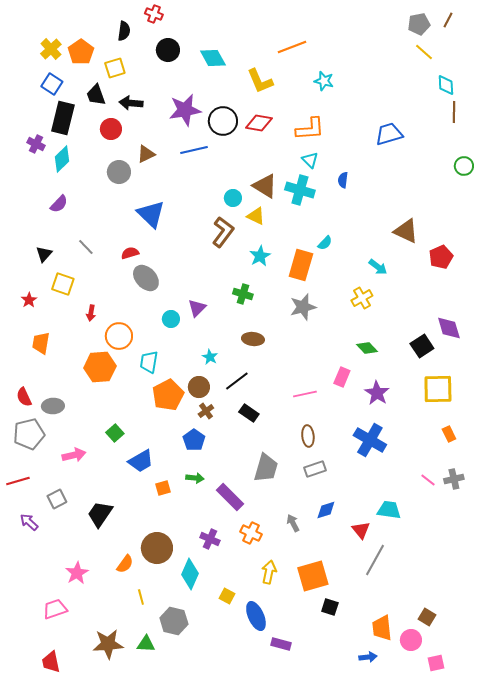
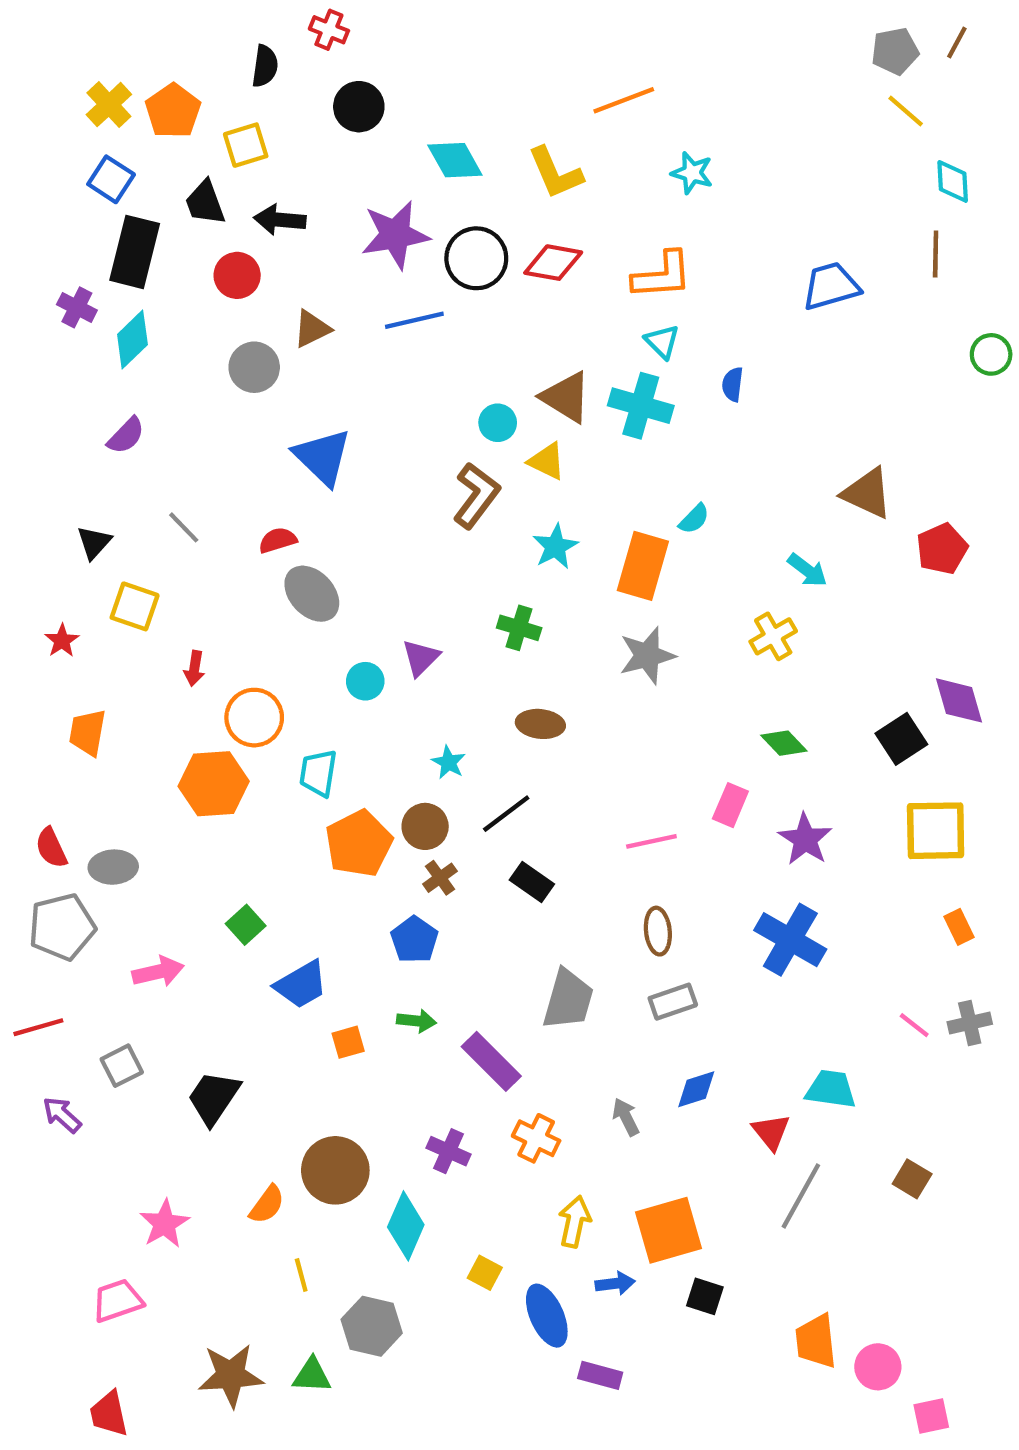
cyan diamond: (213, 58) -> (455, 160), moved
brown line: (454, 112) -> (936, 254), moved
brown square: (427, 617) -> (912, 1179), moved
blue arrow: (368, 657) -> (615, 1284), moved

